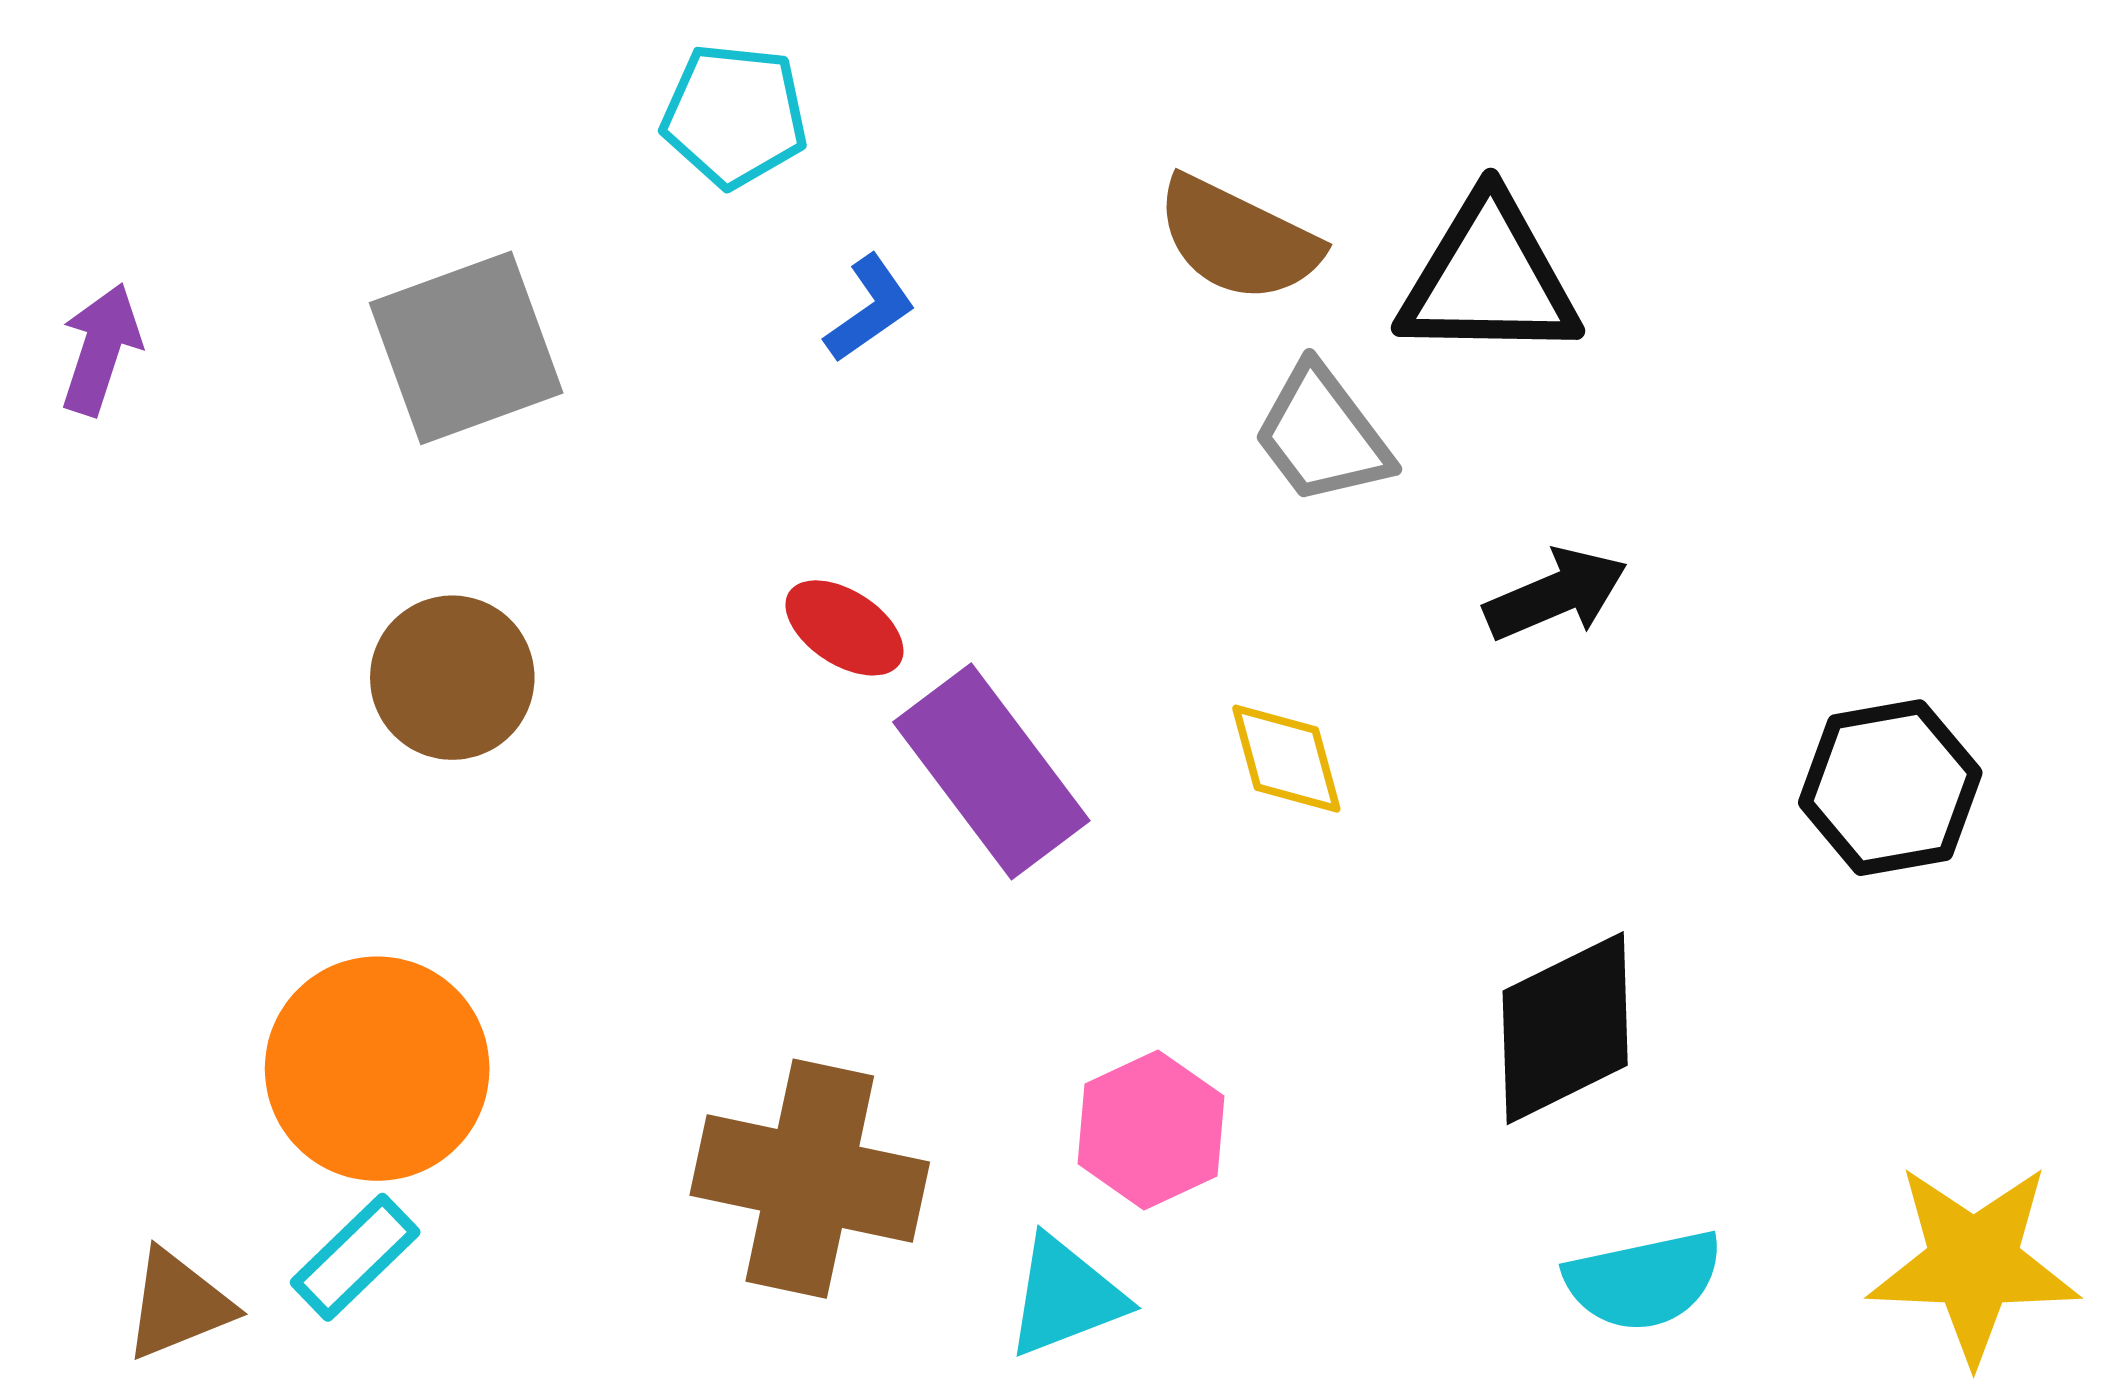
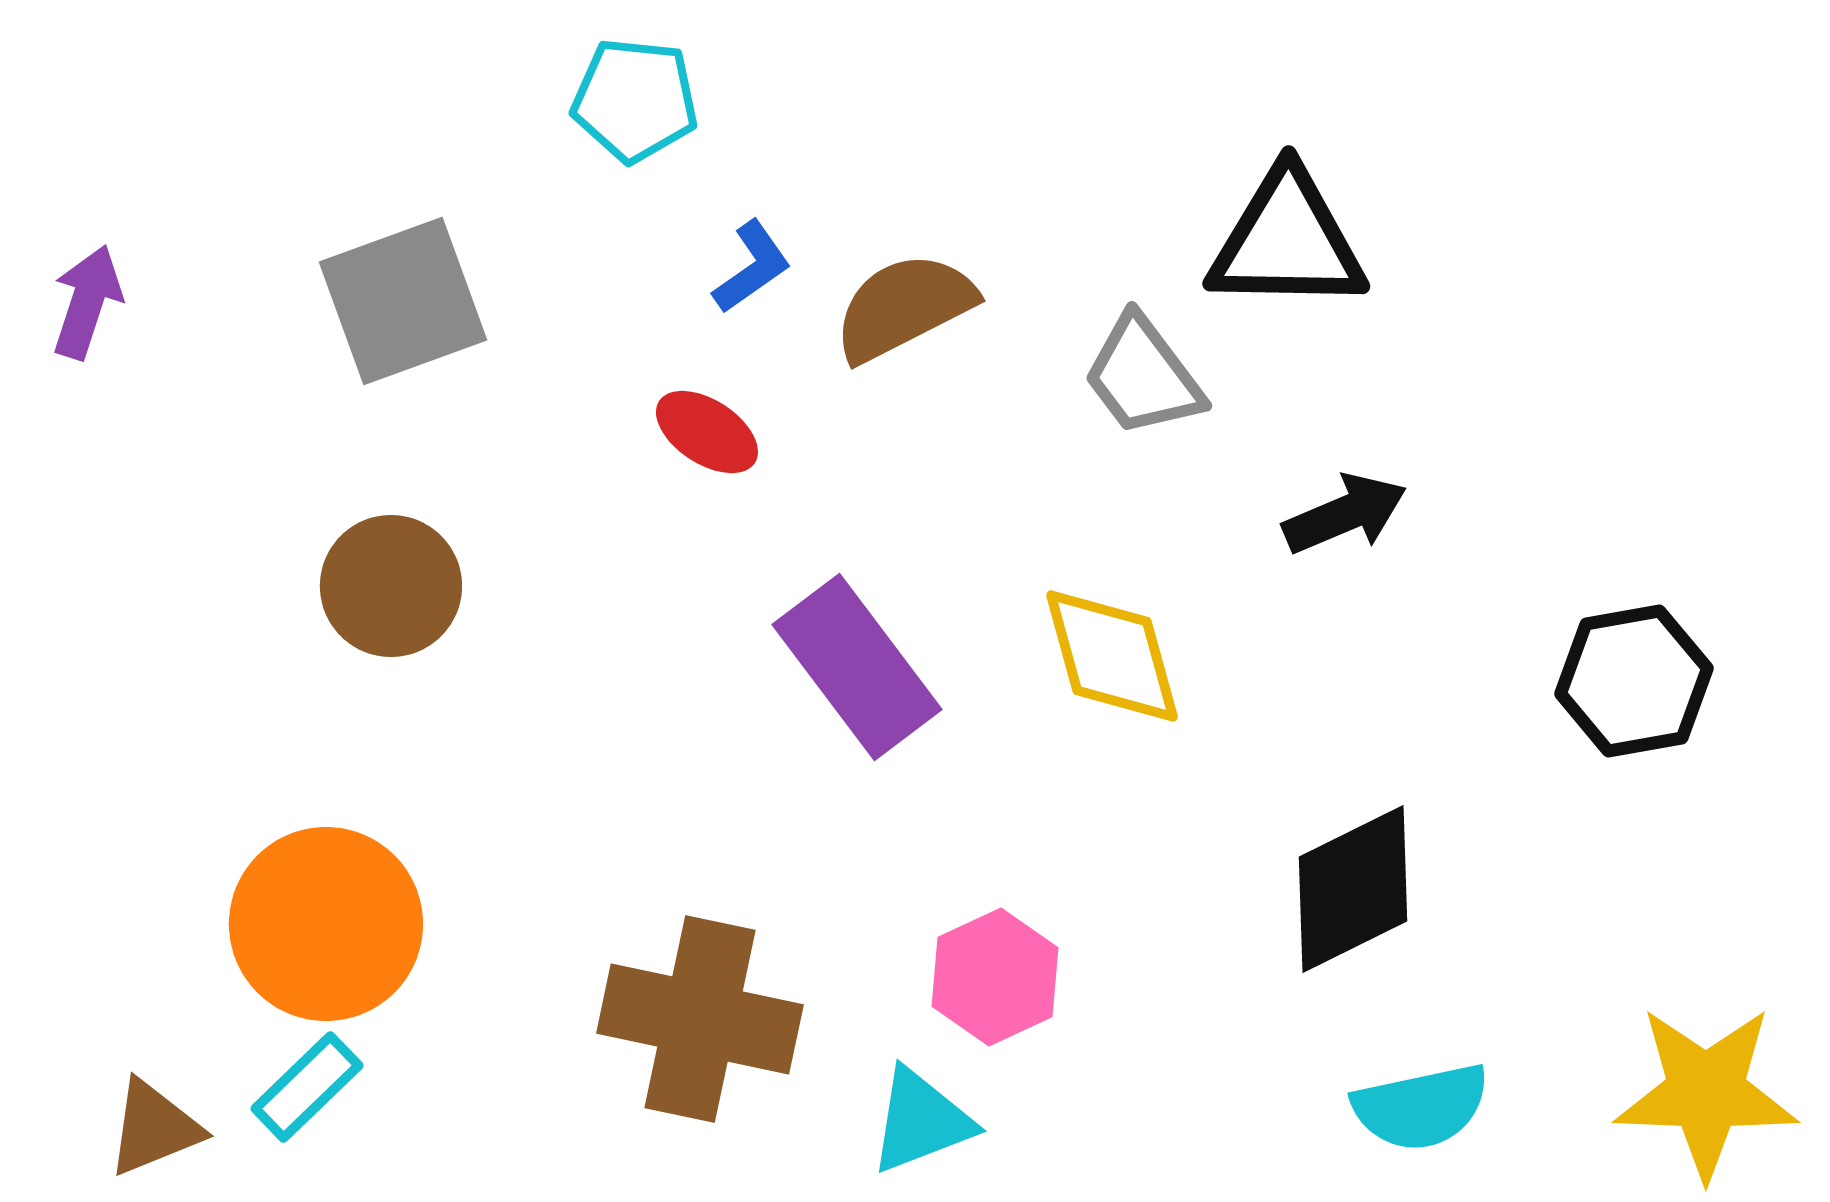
brown semicircle: (1238, 239) -> (904, 307), moved, turned 127
red ellipse: (844, 628) -> (707, 432), moved
yellow diamond: (1286, 759) -> (1112, 656), size x1.4

